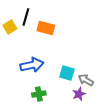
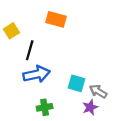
black line: (26, 17) -> (30, 50), moved
orange rectangle: (46, 28) -> (56, 19), moved

